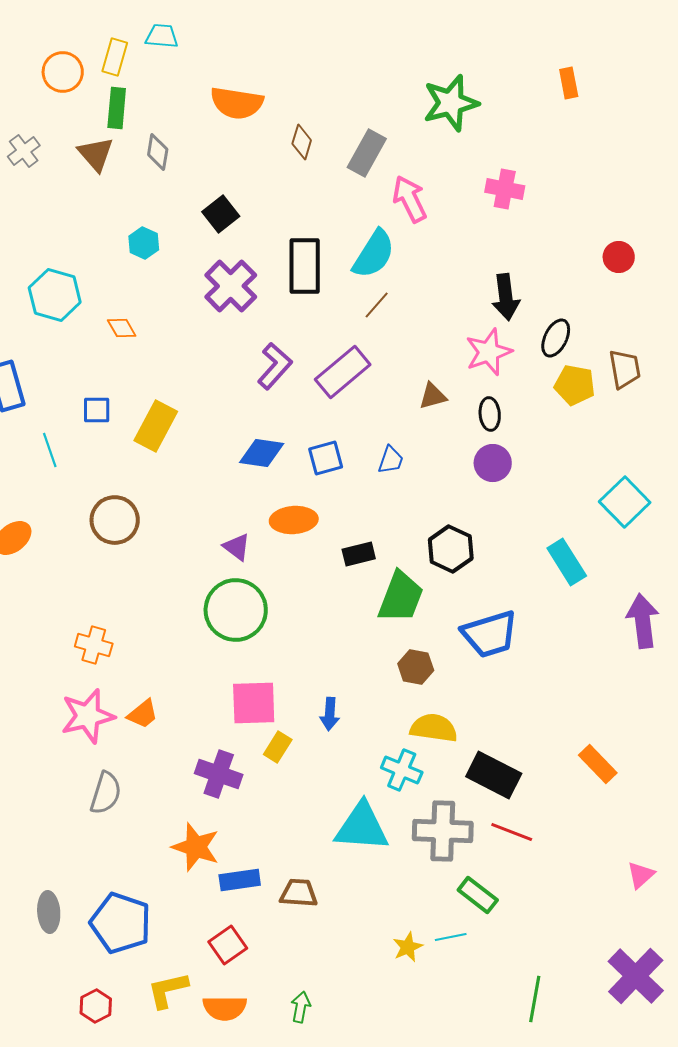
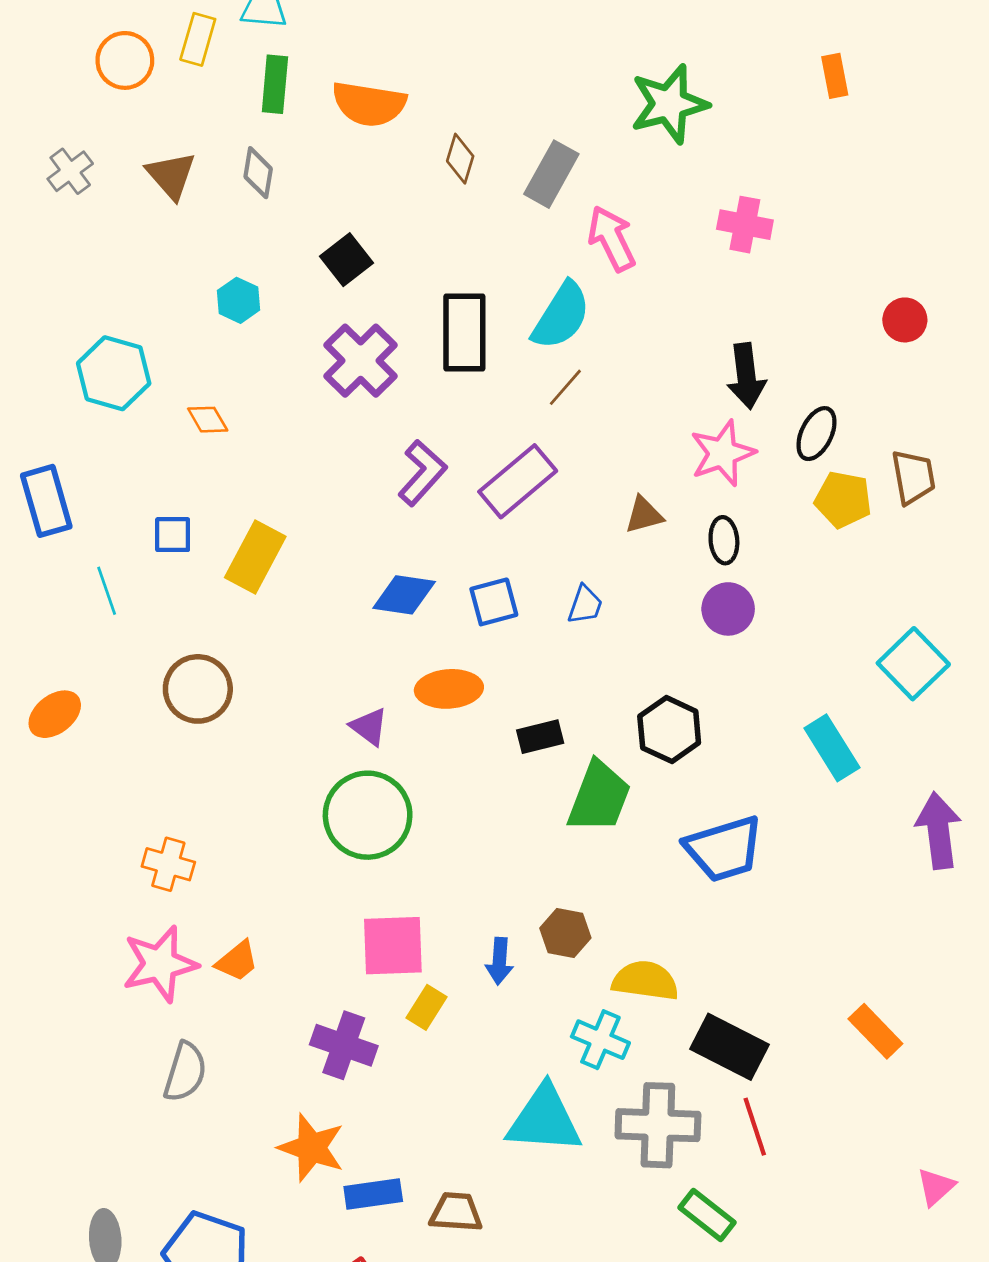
green rectangle: (117, 108) -> (275, 84), moved
brown hexagon: (416, 667) -> (565, 933), moved
red line: (512, 832) -> (755, 1127), turned 51

